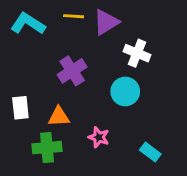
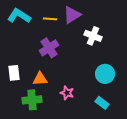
yellow line: (74, 16) -> (50, 19), moved
cyan circle: (125, 91) -> (105, 74), moved

